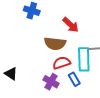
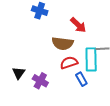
black triangle: (11, 74) -> (19, 73), turned 32
purple cross: (51, 82) -> (40, 81), moved

